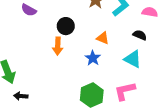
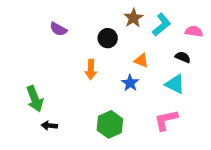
black circle: (66, 26) -> (108, 38), moved
green hexagon: (92, 95) -> (110, 124), moved

